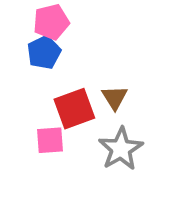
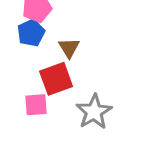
brown triangle: (115, 98) -> (69, 48), moved

